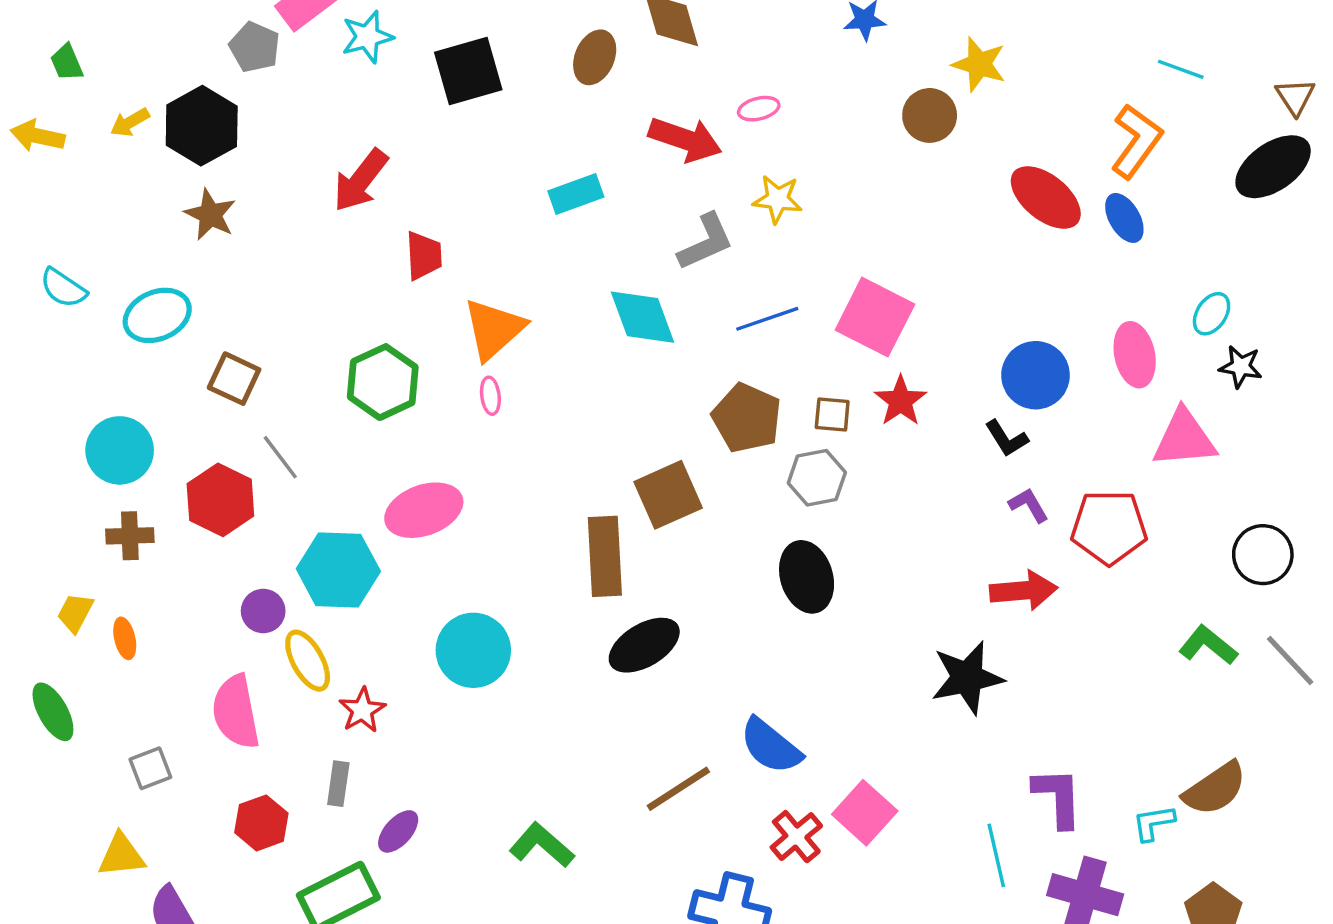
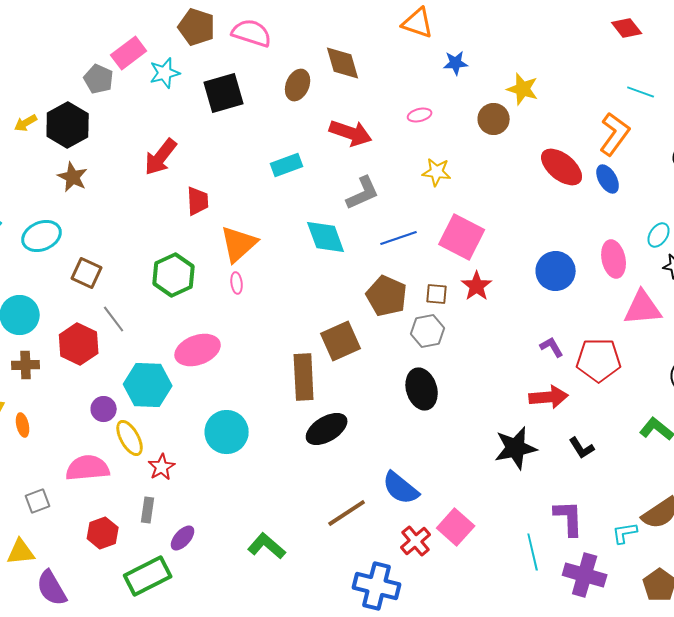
pink ellipse: (759, 109) -> (420, 115), moved
yellow star: (778, 199) -> (437, 172), moved
black L-shape: (1006, 438) -> (582, 448), moved
pink semicircle: (236, 712) -> (88, 468), turned 96

